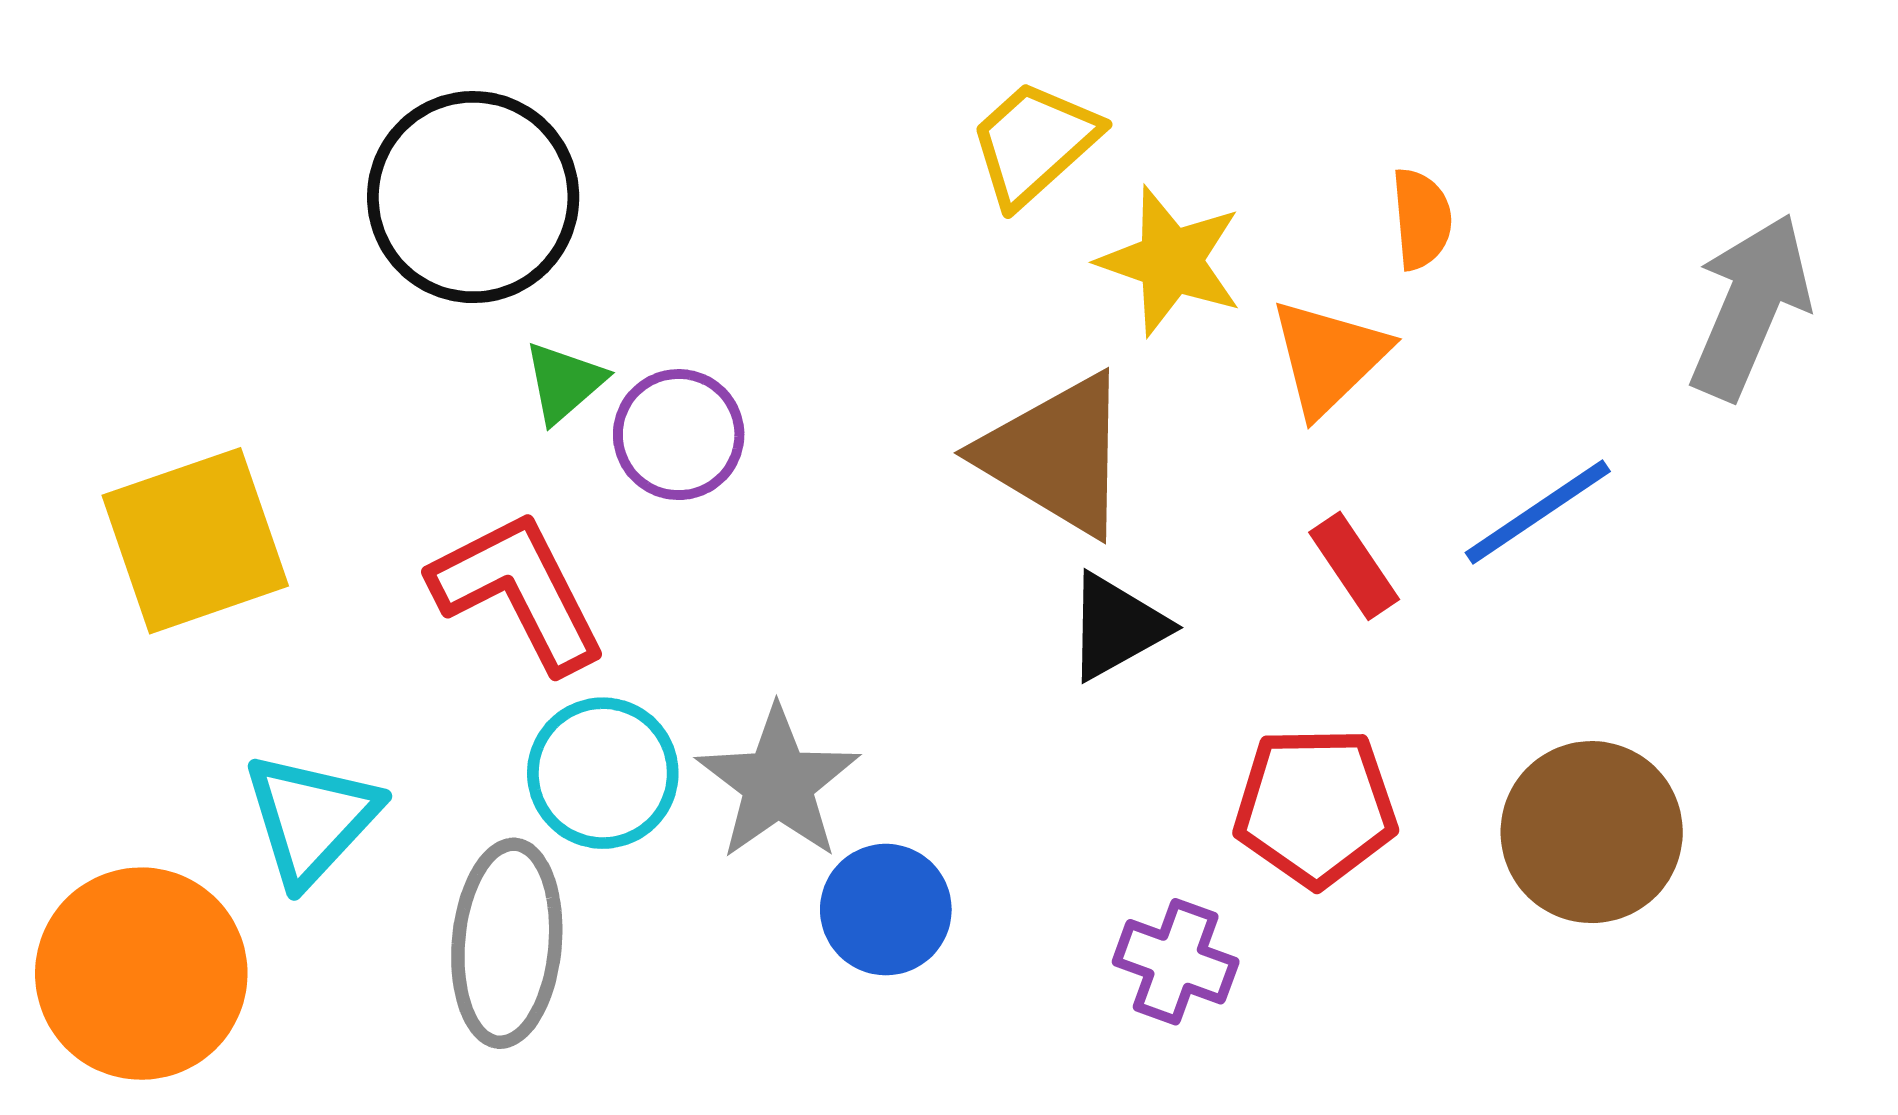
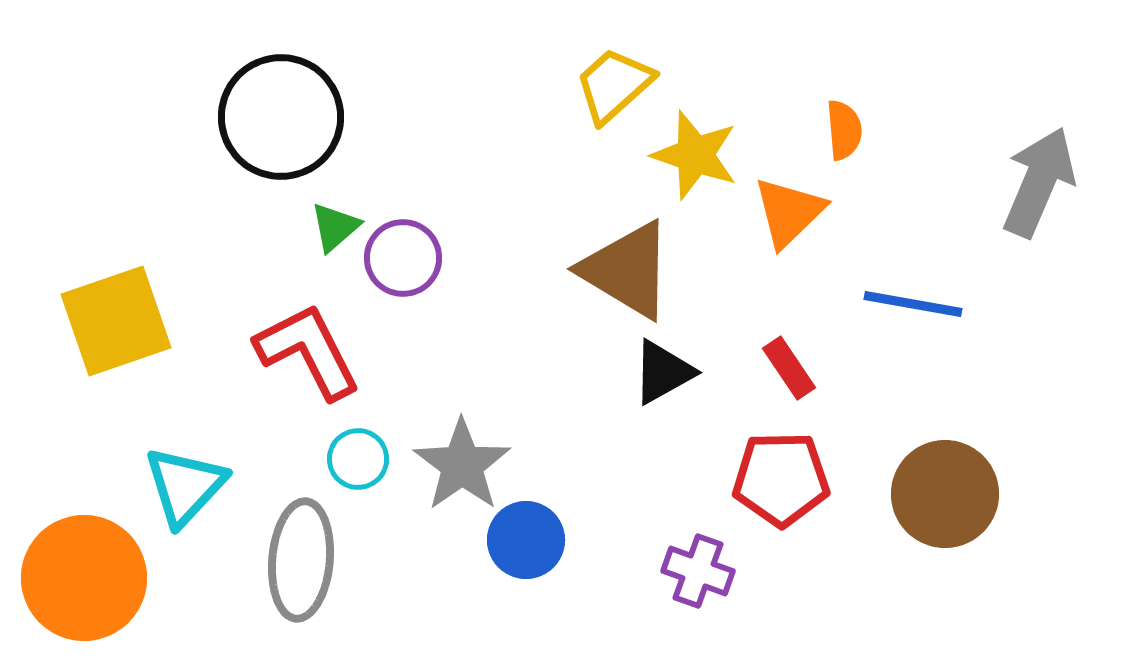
blue line: (1538, 512) -> (913, 304), turned 44
red rectangle: (1354, 566) -> (789, 368), moved
cyan circle: (603, 773) -> (358, 459), size x0.7

